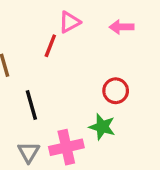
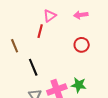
red circle: (116, 91) -> (82, 45), moved
green star: (102, 127) -> (79, 85), moved

